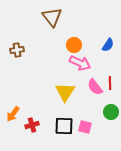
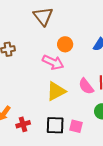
pink arrow: (80, 63) -> (53, 62), moved
yellow triangle: (65, 92) -> (56, 91), turned 30

